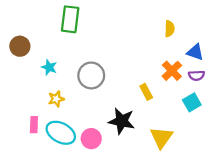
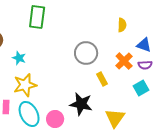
gray circle: (91, 75) -> (86, 53), moved
yellow star: (56, 99) -> (25, 85), size x1.6
cyan ellipse: (61, 133) -> (29, 114), turned 35

